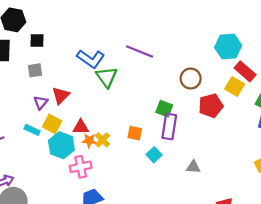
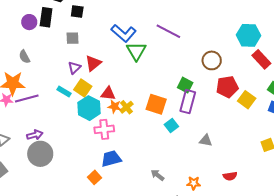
yellow square: (235, 87) -> (247, 100), moved
orange square: (135, 133) -> (156, 104), size x1.5

